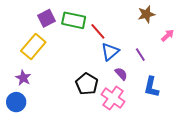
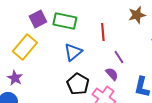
red line: (98, 31) -> (103, 32), moved, turned 36
blue triangle: (110, 52) -> (73, 52), moved
purple line: (140, 55) -> (119, 57), moved

